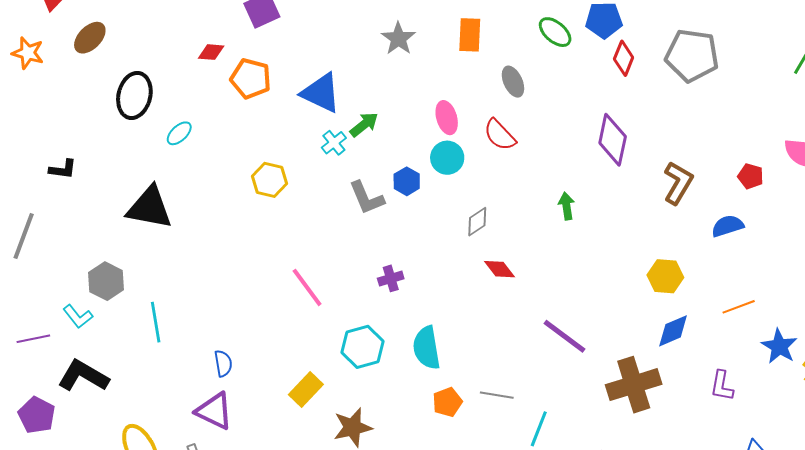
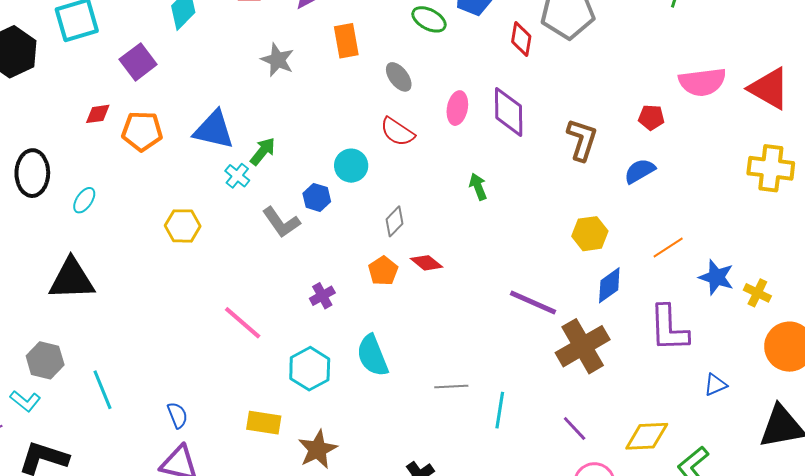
red diamond: (624, 58) -> (521, 39), moved
pink ellipse: (447, 118) -> (457, 108), moved, turned 40
purple line: (565, 336) -> (533, 303), moved
purple L-shape: (722, 386) -> (669, 328), size x1.6
yellow rectangle: (306, 390) -> (264, 423), turned 68
orange pentagon: (447, 402) -> (383, 271), moved

